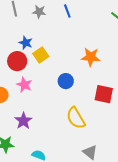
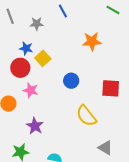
gray star: (39, 12) -> (37, 24), moved
orange star: (91, 57) -> (92, 41), moved

